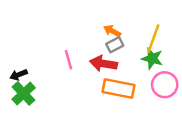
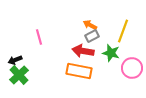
green star: (152, 59) -> (111, 53), moved
pink line: (69, 60) -> (39, 37), moved
orange rectangle: (118, 88) -> (79, 71), moved

